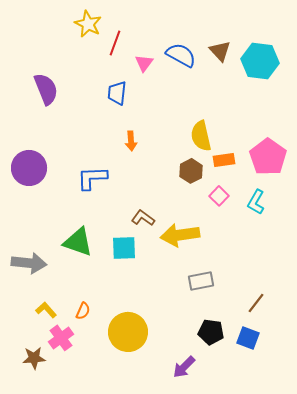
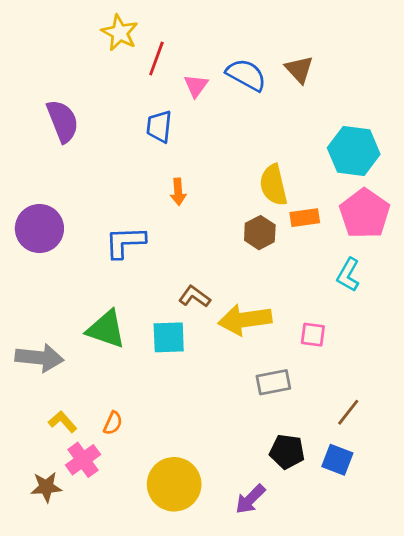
cyan hexagon: (260, 61) -> (354, 151), moved
pink square: (219, 196) -> (313, 335), moved, turned -36
yellow circle: (128, 332) -> (174, 484), moved

